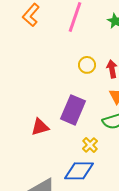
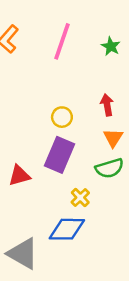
yellow circle: (87, 65) -> (62, 117), moved

